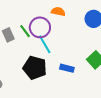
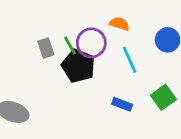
cyan line: (45, 44) -> (130, 60), moved
black pentagon: (35, 68) -> (78, 66), moved

